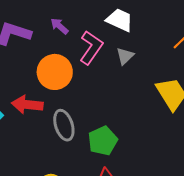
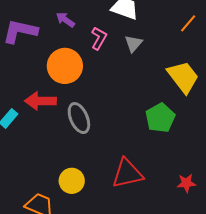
pink L-shape: (91, 48) -> (99, 38), size x0.7
green pentagon: (103, 141) -> (160, 118), moved

